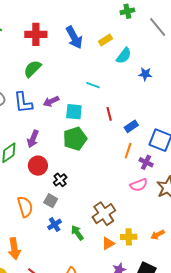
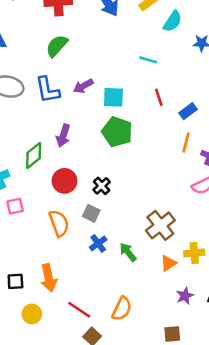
cyan line: (93, 85) -> (148, 60), moved
green pentagon: (75, 139) -> (117, 132), turned -30
red circle: (38, 166) -> (65, 181), moved

